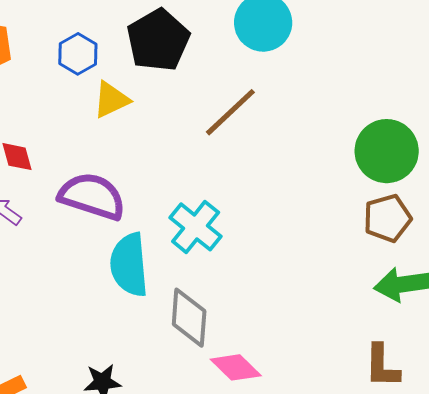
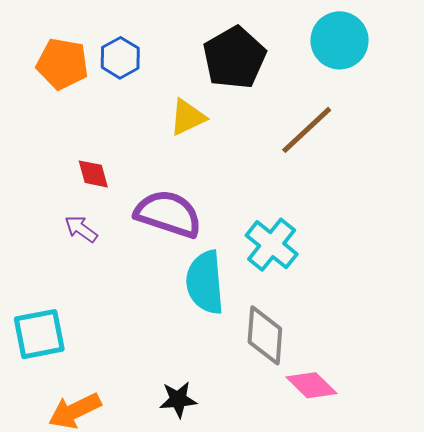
blue hexagon: (78, 54) -> (120, 58), moved

